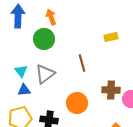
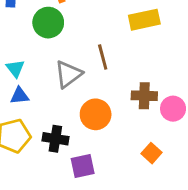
yellow rectangle: (111, 37) -> (144, 20), size x1.5
gray triangle: (45, 74) -> (68, 74), moved

